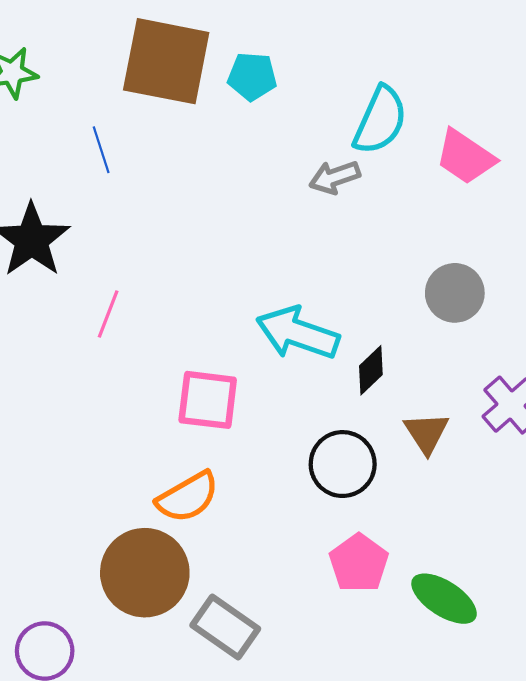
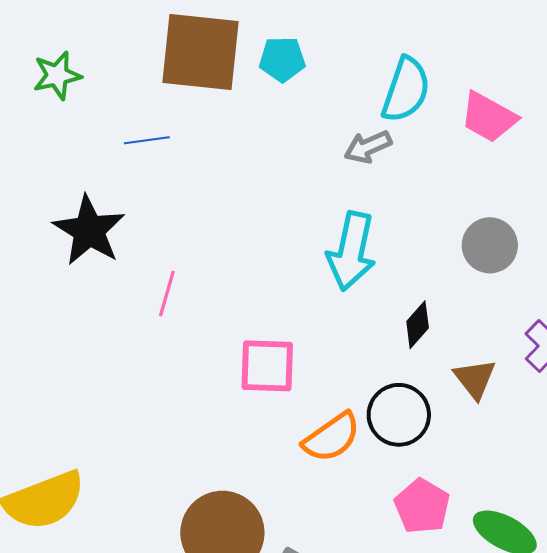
blue line: (101, 150) -> (147, 140), turned -75
cyan arrow: (298, 333) -> (351, 251), moved, turned -92
orange semicircle: (188, 497) -> (332, 437), moved

